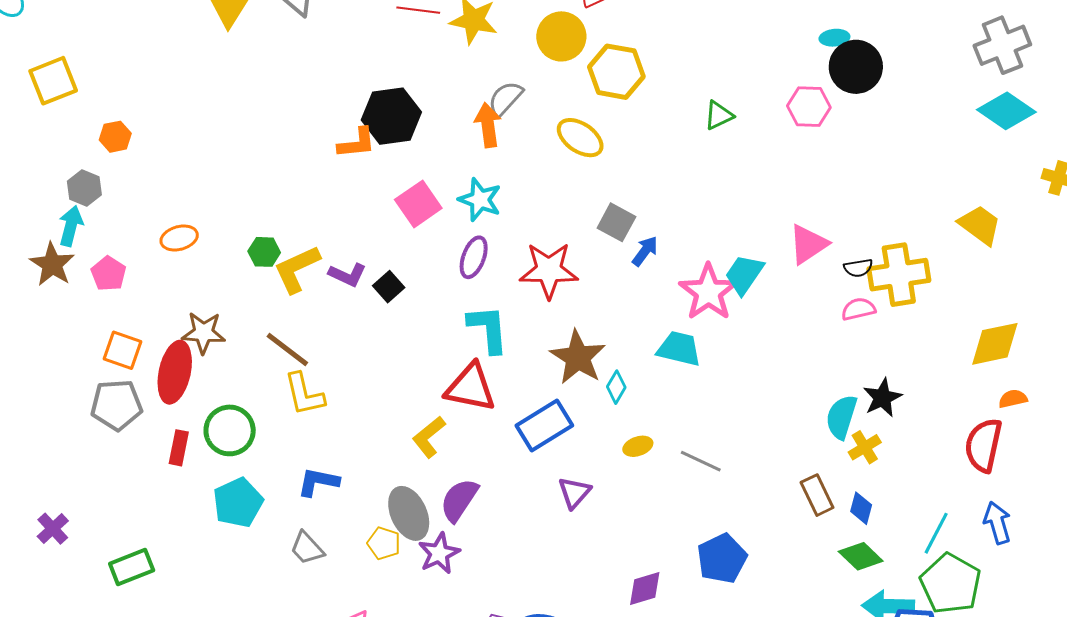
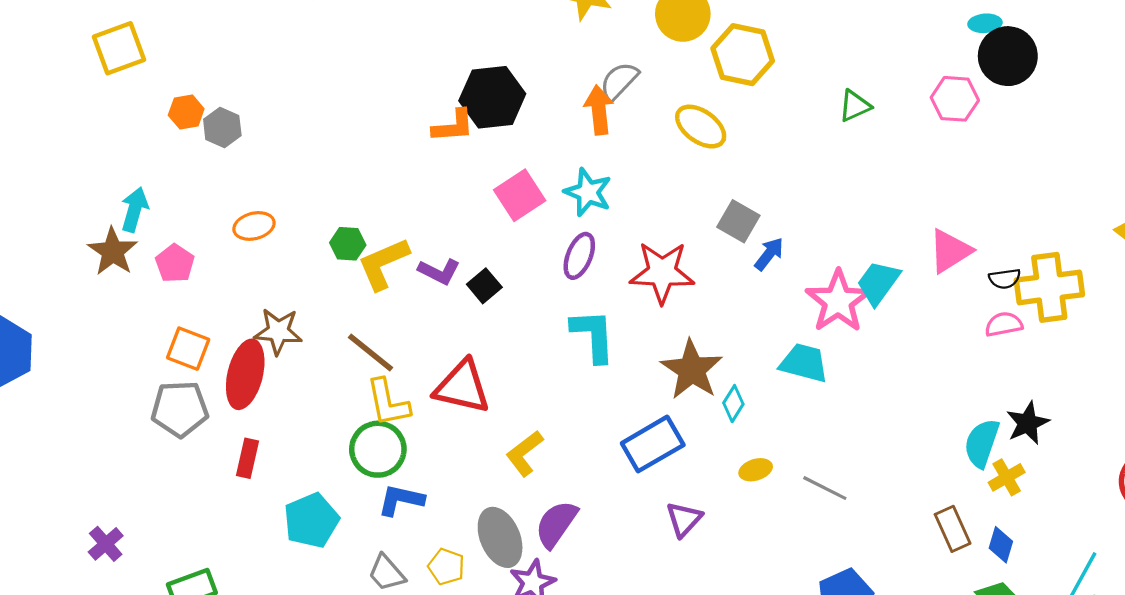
gray hexagon: (84, 188) -> (222, 127), moved
red triangle: (471, 388) -> (462, 387), moved
green circle: (230, 430) -> (378, 449), moved
yellow pentagon: (384, 543) -> (446, 567), moved

